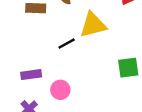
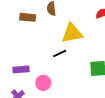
black line: (67, 44) -> (60, 53), moved

